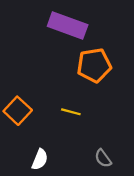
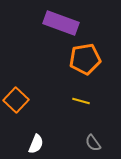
yellow line: (71, 112) -> (81, 101), moved

